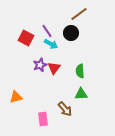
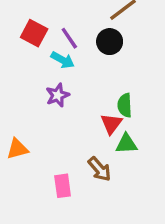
red square: (26, 38) -> (34, 33), moved
cyan arrow: (51, 44) -> (63, 60), moved
red triangle: (54, 68) -> (111, 124), moved

